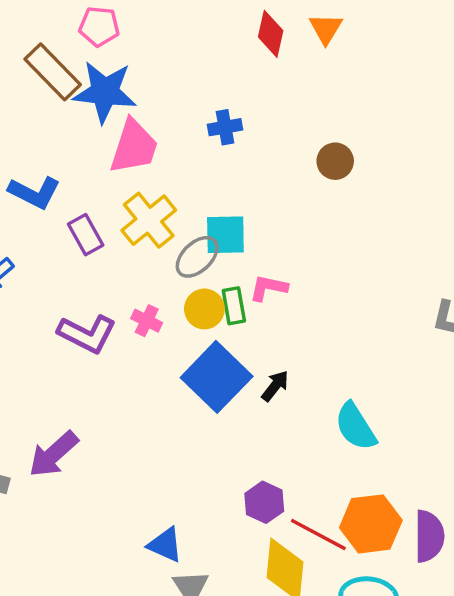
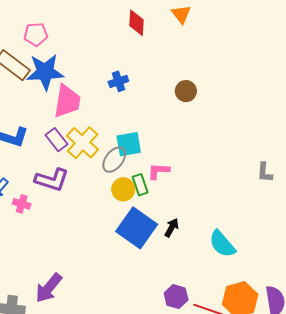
orange triangle: (326, 29) -> (181, 14), moved
purple rectangle: (86, 235) -> (56, 140), moved
pink cross: (147, 321) -> (22, 204), moved
purple L-shape: (87, 334) -> (52, 180), moved

